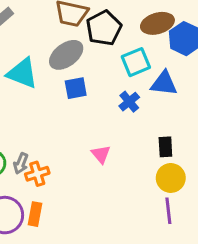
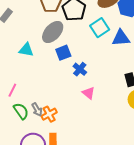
cyan triangle: (22, 73) -> (26, 50), size x0.7
blue cross: (129, 102) -> (80, 69), moved
gray arrow: (21, 163) -> (37, 109), turned -40

